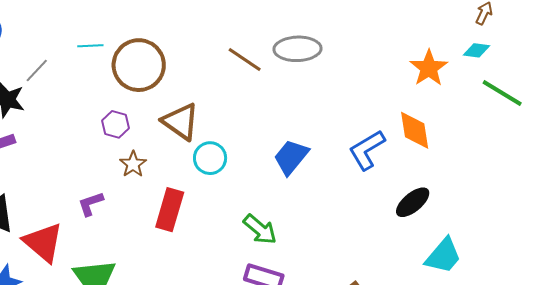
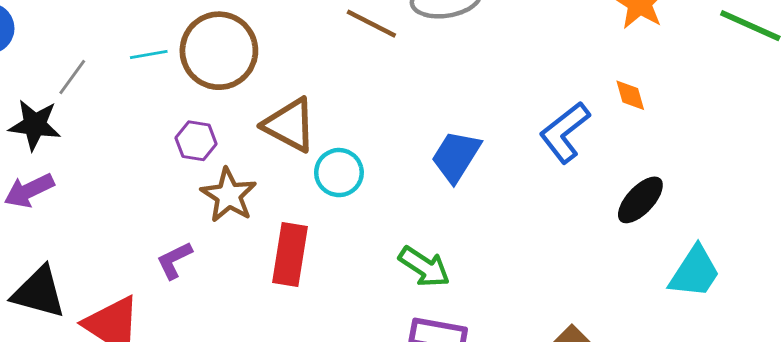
cyan line: (90, 46) -> (149, 55), moved
orange diamond: (415, 130) -> (630, 95), size x0.6
brown star: (133, 164) -> (229, 195), size x1.4

